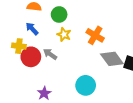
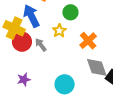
green circle: (59, 14) -> (70, 12), moved
blue arrow: (32, 29) -> (31, 16), size x1.6
yellow cross: (19, 46) -> (14, 28), size x1.5

